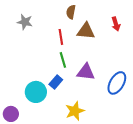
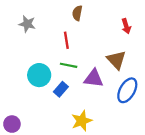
brown triangle: (86, 31) -> (116, 60), moved, turned 42
green line: (63, 60) -> (69, 65), turned -63
cyan circle: (36, 92) -> (39, 75), moved

